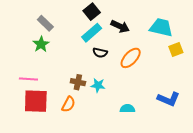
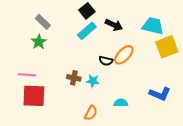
yellow square: (176, 50) -> (167, 47), size x1.6
black semicircle: (100, 53) -> (106, 61), moved
orange semicircle: (68, 104) -> (91, 113), moved

